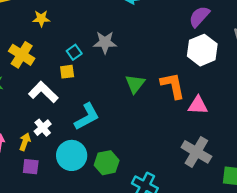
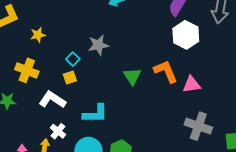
cyan L-shape: (87, 117) -> (95, 114), turned 40

